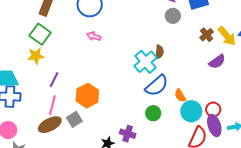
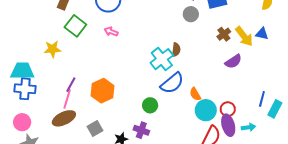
green square: (40, 34) -> (75, 26), moved
purple line: (54, 80) -> (71, 85), moved
green circle: (153, 113) -> (150, 105), moved
gray square: (74, 119) -> (95, 129), moved

